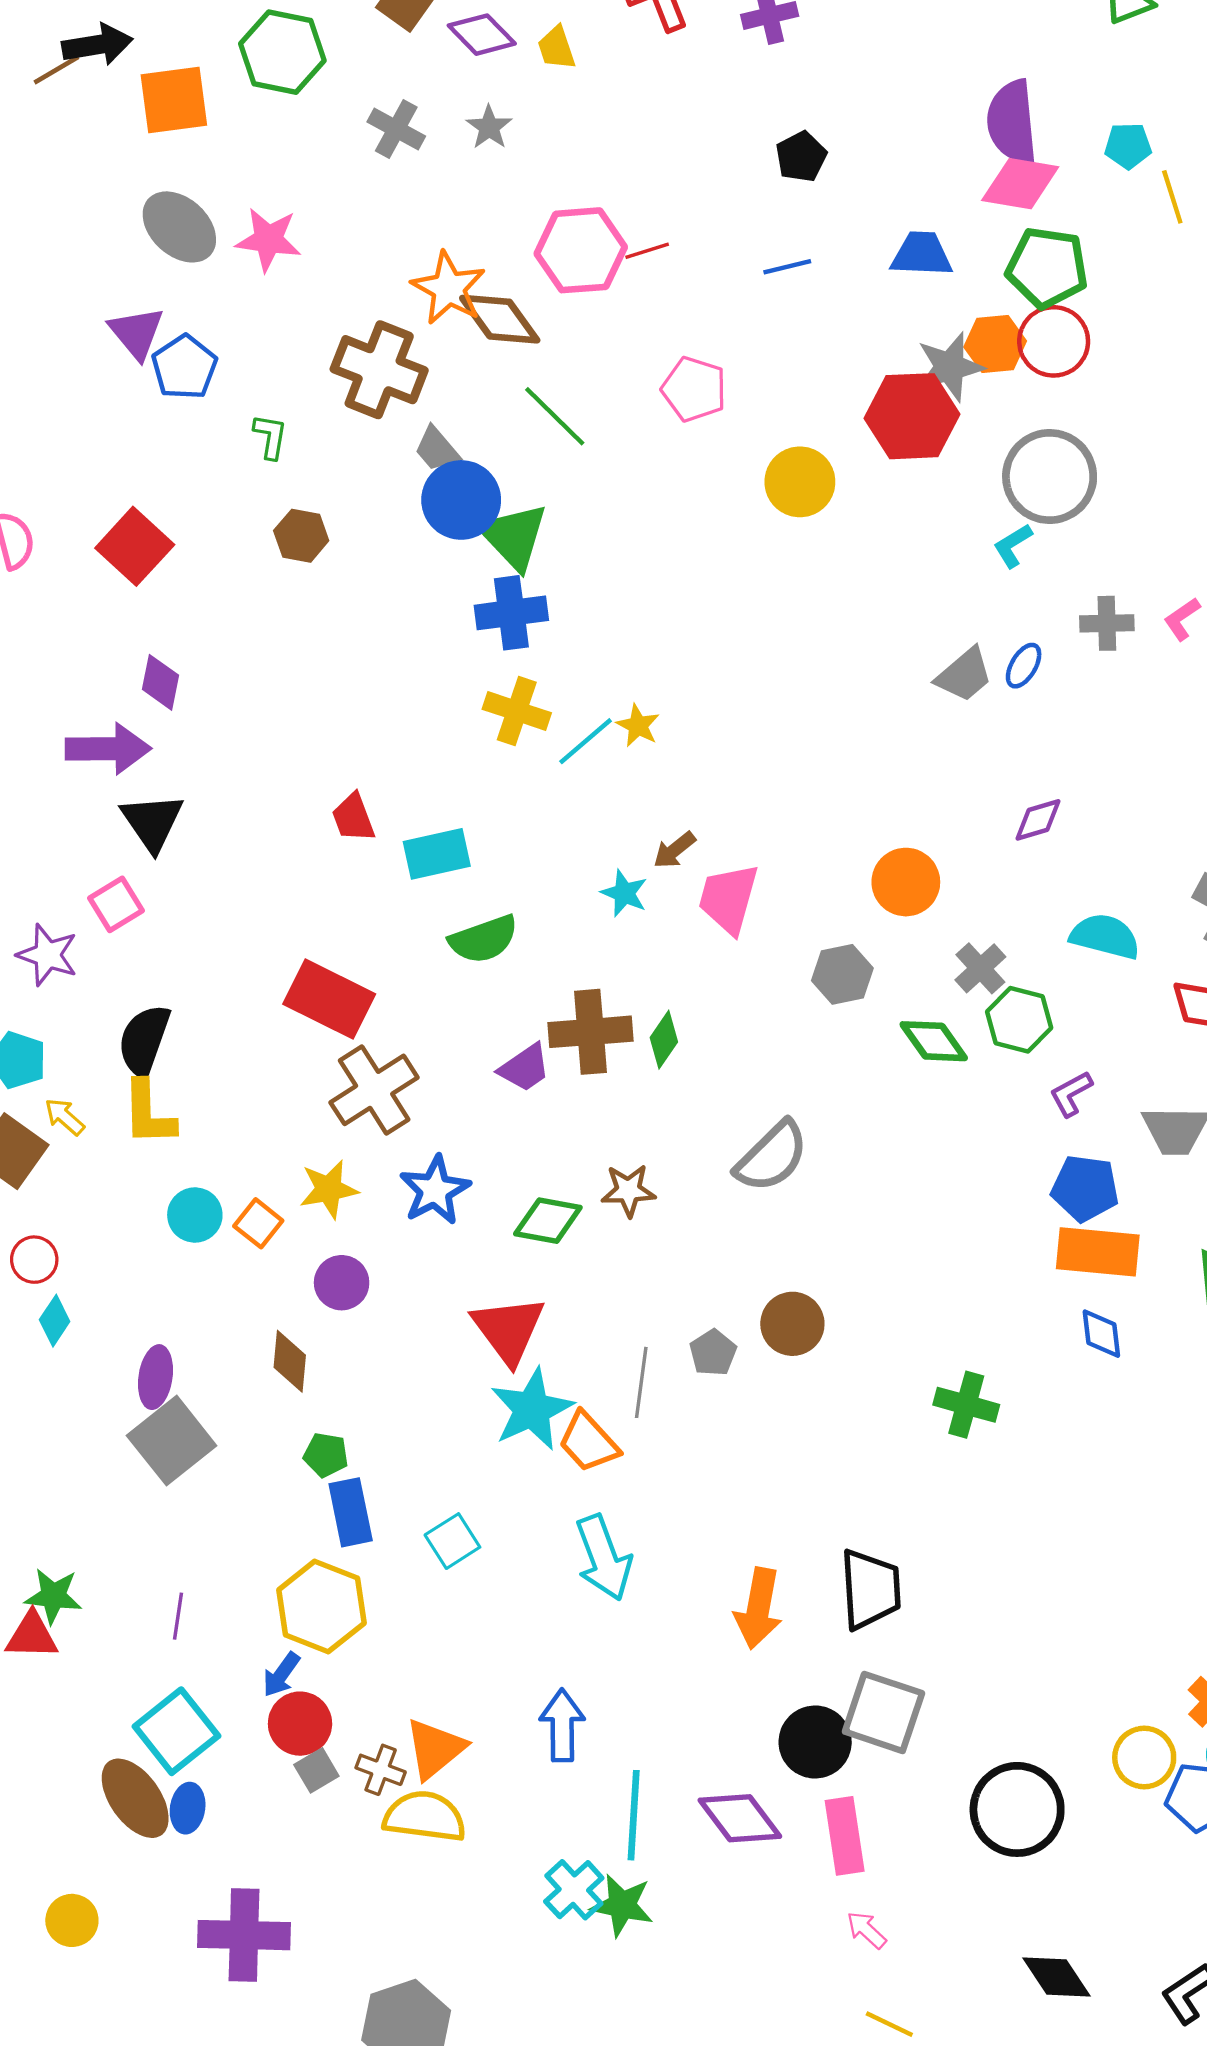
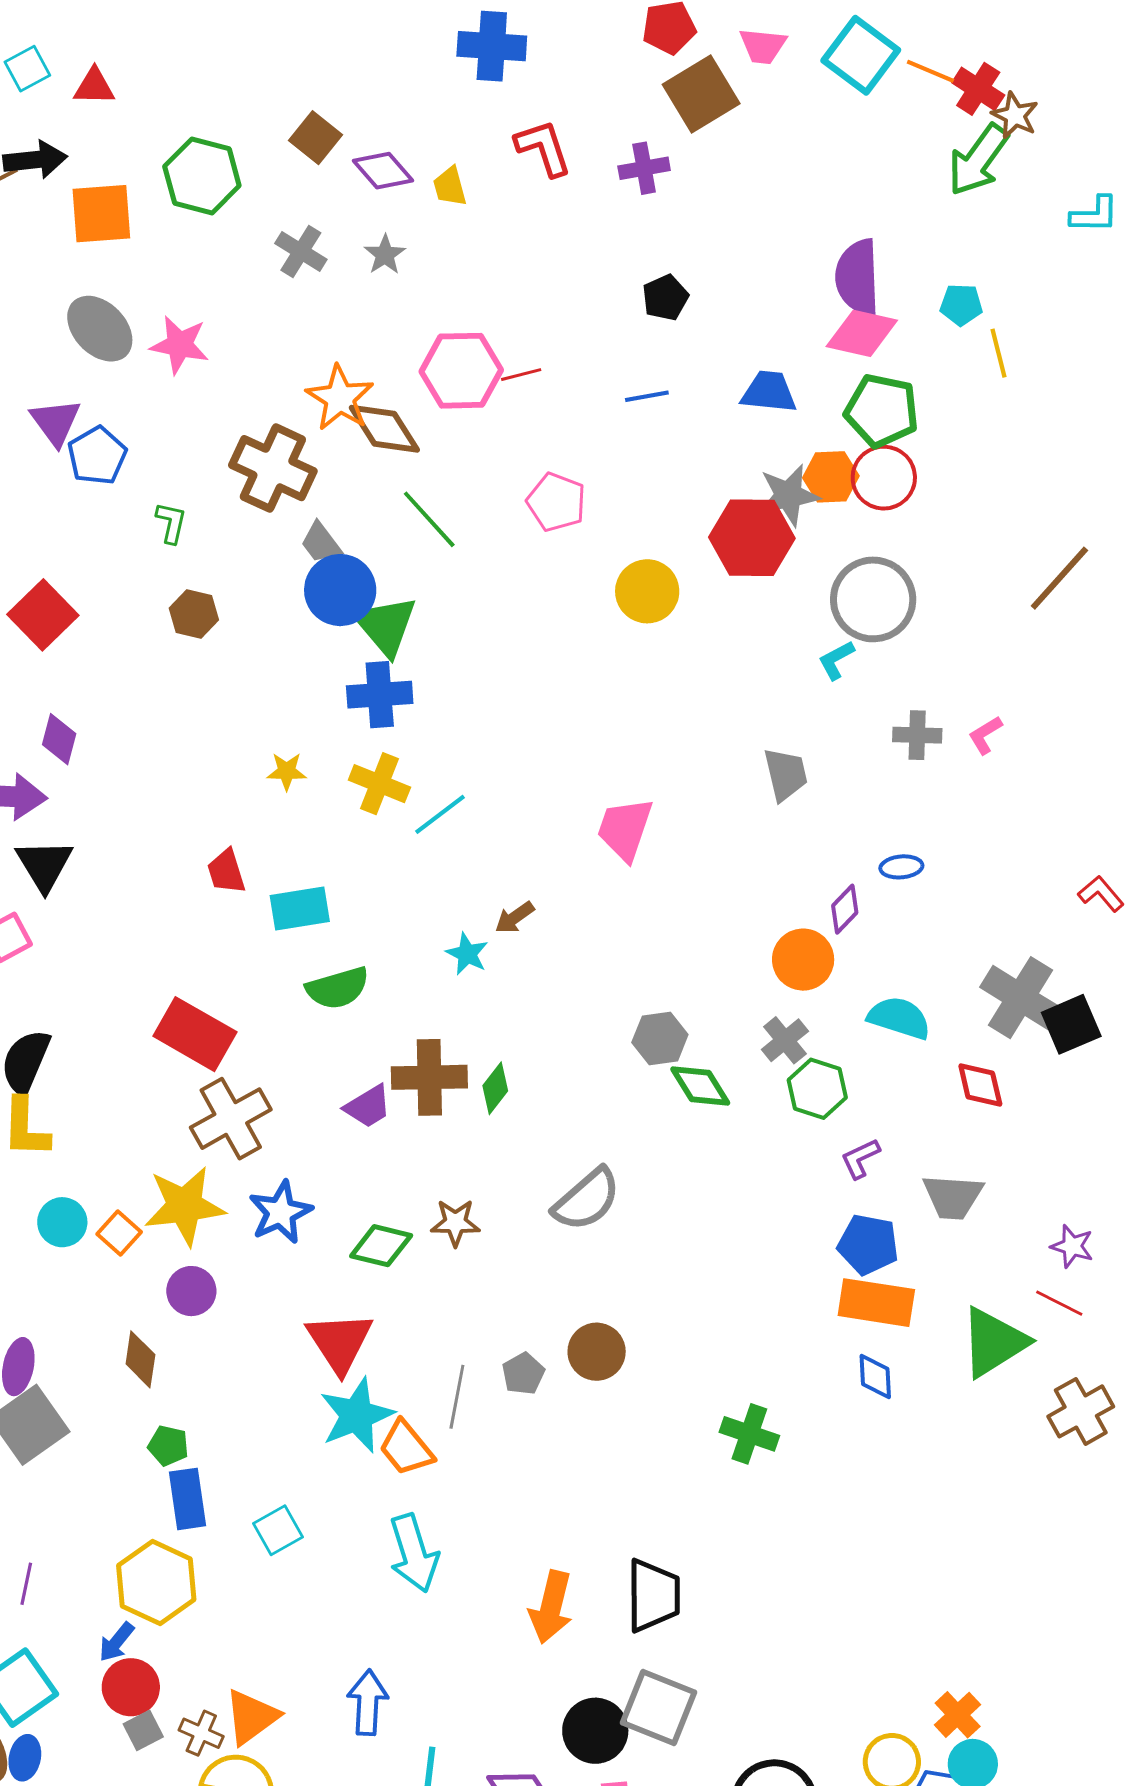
blue ellipse: (1024, 666) -> (901, 867), moved, turned 51
gray trapezoid: (964, 675) -> (786, 774), turned -66
yellow star: (638, 726) -> (287, 771), moved, turned -30
purple diamond: (1038, 820) -> (845, 909), turned -33
orange circle: (906, 882) -> (803, 960), moved
pink trapezoid: (728, 899) -> (625, 829), moved
green diamond: (934, 1041) -> (700, 1086), moved
yellow star: (329, 1189) -> (185, 1206), size x1.5

